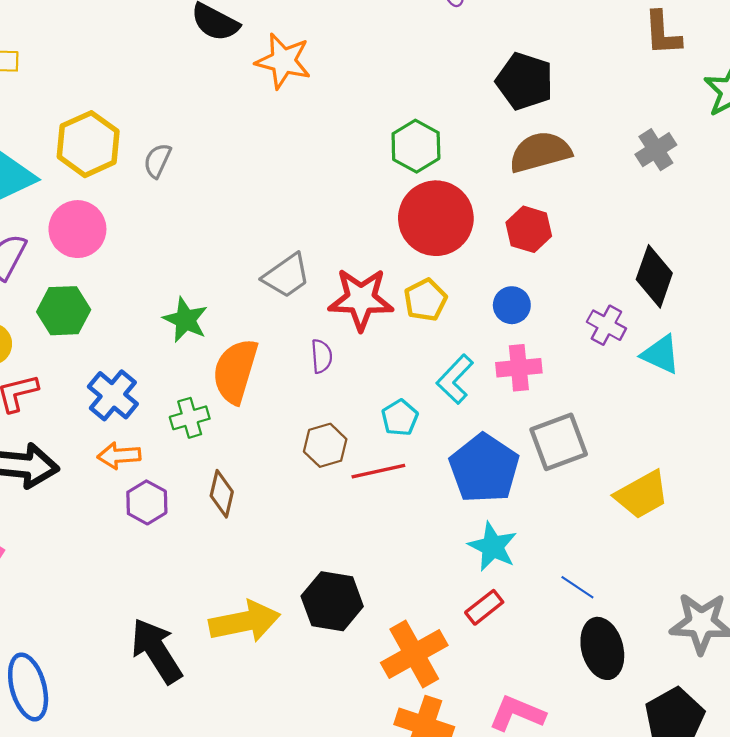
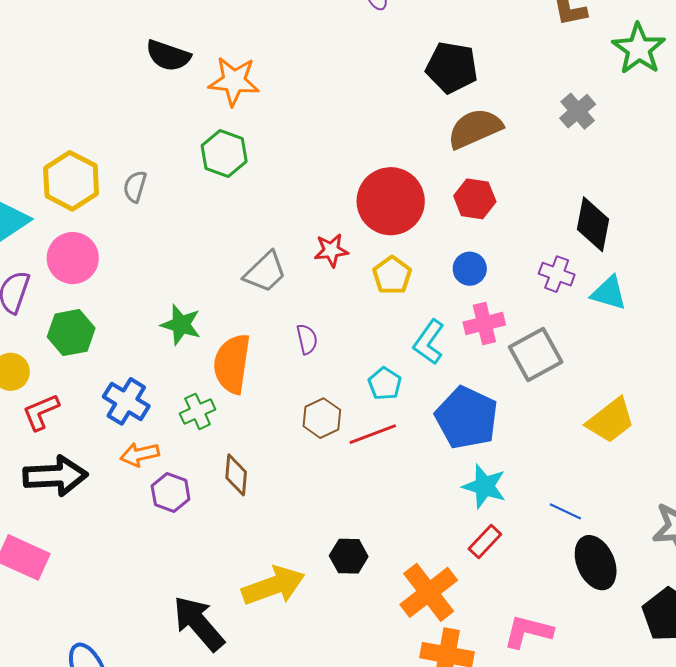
green hexagon: (416, 146) -> (224, 154), moved
red star: (361, 299) -> (331, 250), moved, size x0.6
gray square: (559, 442) -> (536, 355), moved
black hexagon: (332, 601) -> (349, 556), size x0.7

